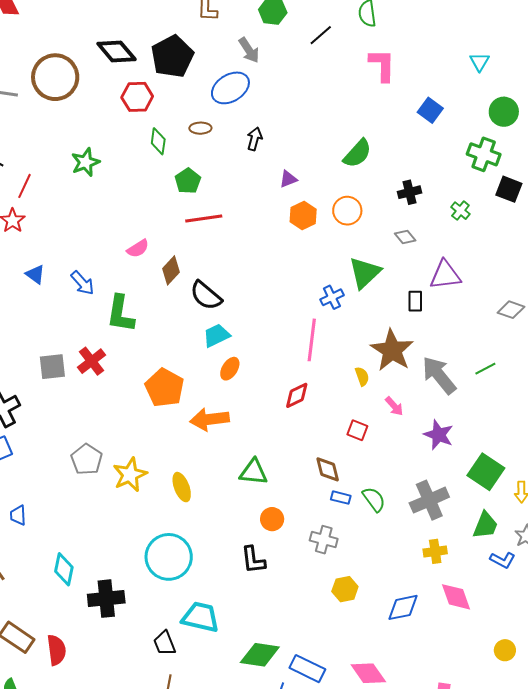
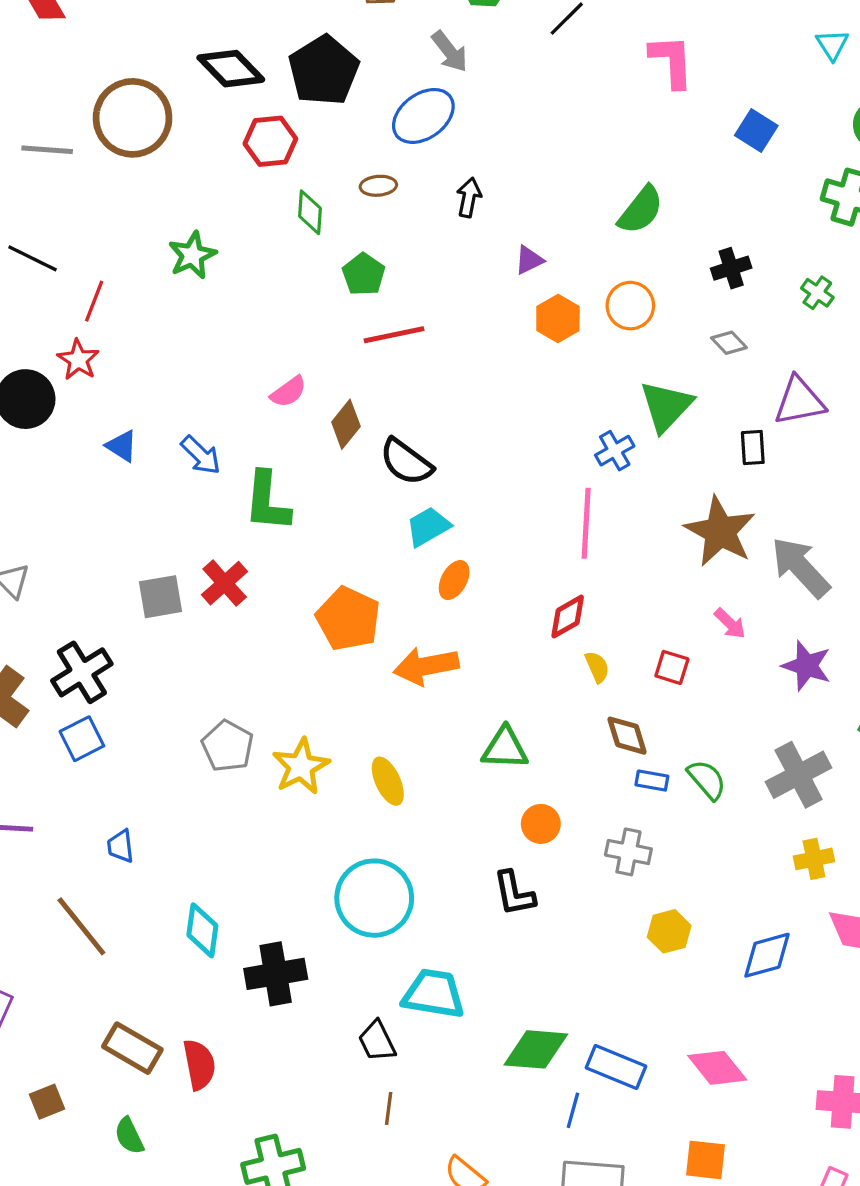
yellow semicircle: (362, 376) -> (597, 667), moved

